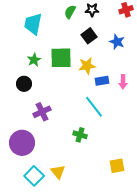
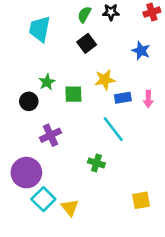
black square: (89, 36) -> (87, 43), moved
green square: (61, 58) -> (73, 94), moved, size x0.7
green star: (34, 60) -> (47, 82), moved
cyan square: (34, 176) -> (43, 199), moved

